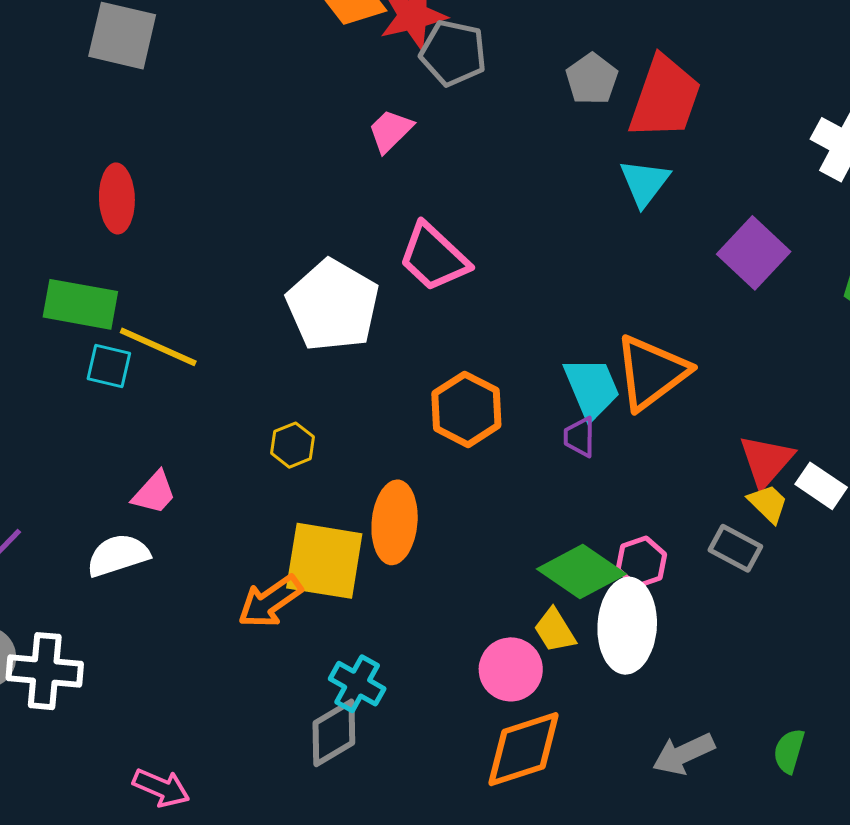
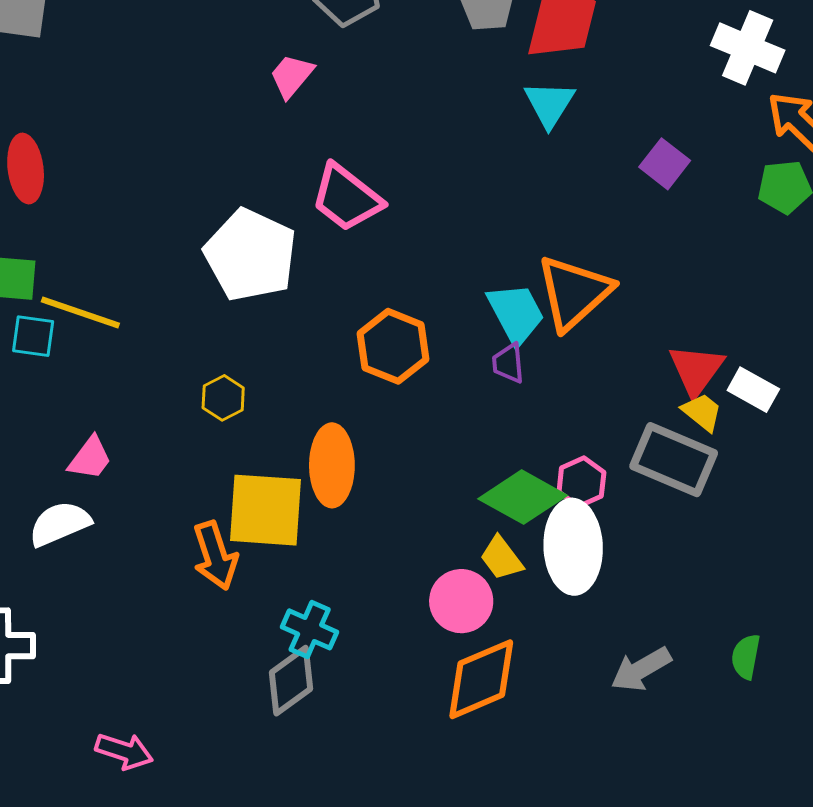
purple square: (754, 253) -> (665, 164), size x0.7
gray rectangle: (735, 548) -> (674, 460), size x1.6
orange arrow: (270, 601) -> (215, 556), turned -68

